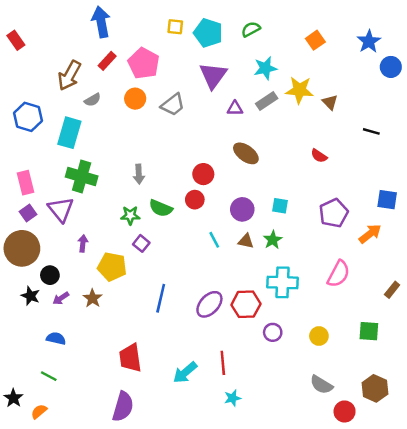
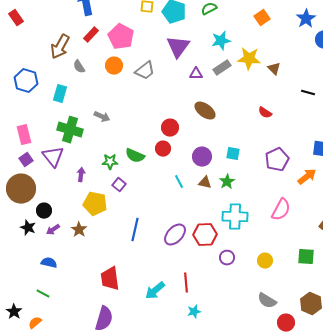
gray semicircle: (93, 100) -> (79, 67), turned 88
cyan rectangle: (69, 133) -> (60, 94), size x0.7
gray arrow: (139, 174) -> (102, 117), moved, turned -63
purple arrow: (83, 243) -> (81, 175), moved

